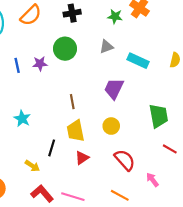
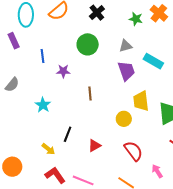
black cross: (72, 13) -> (97, 13), turned -35
purple star: (40, 64) -> (63, 71), moved
purple trapezoid: (114, 89) -> (126, 71), moved, turned 130
yellow trapezoid: (76, 131) -> (141, 101), moved

